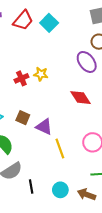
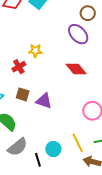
red cross: (21, 78) -> (19, 67), moved
yellow line: (60, 148) -> (78, 143), moved
cyan circle: (60, 190) -> (53, 149), moved

